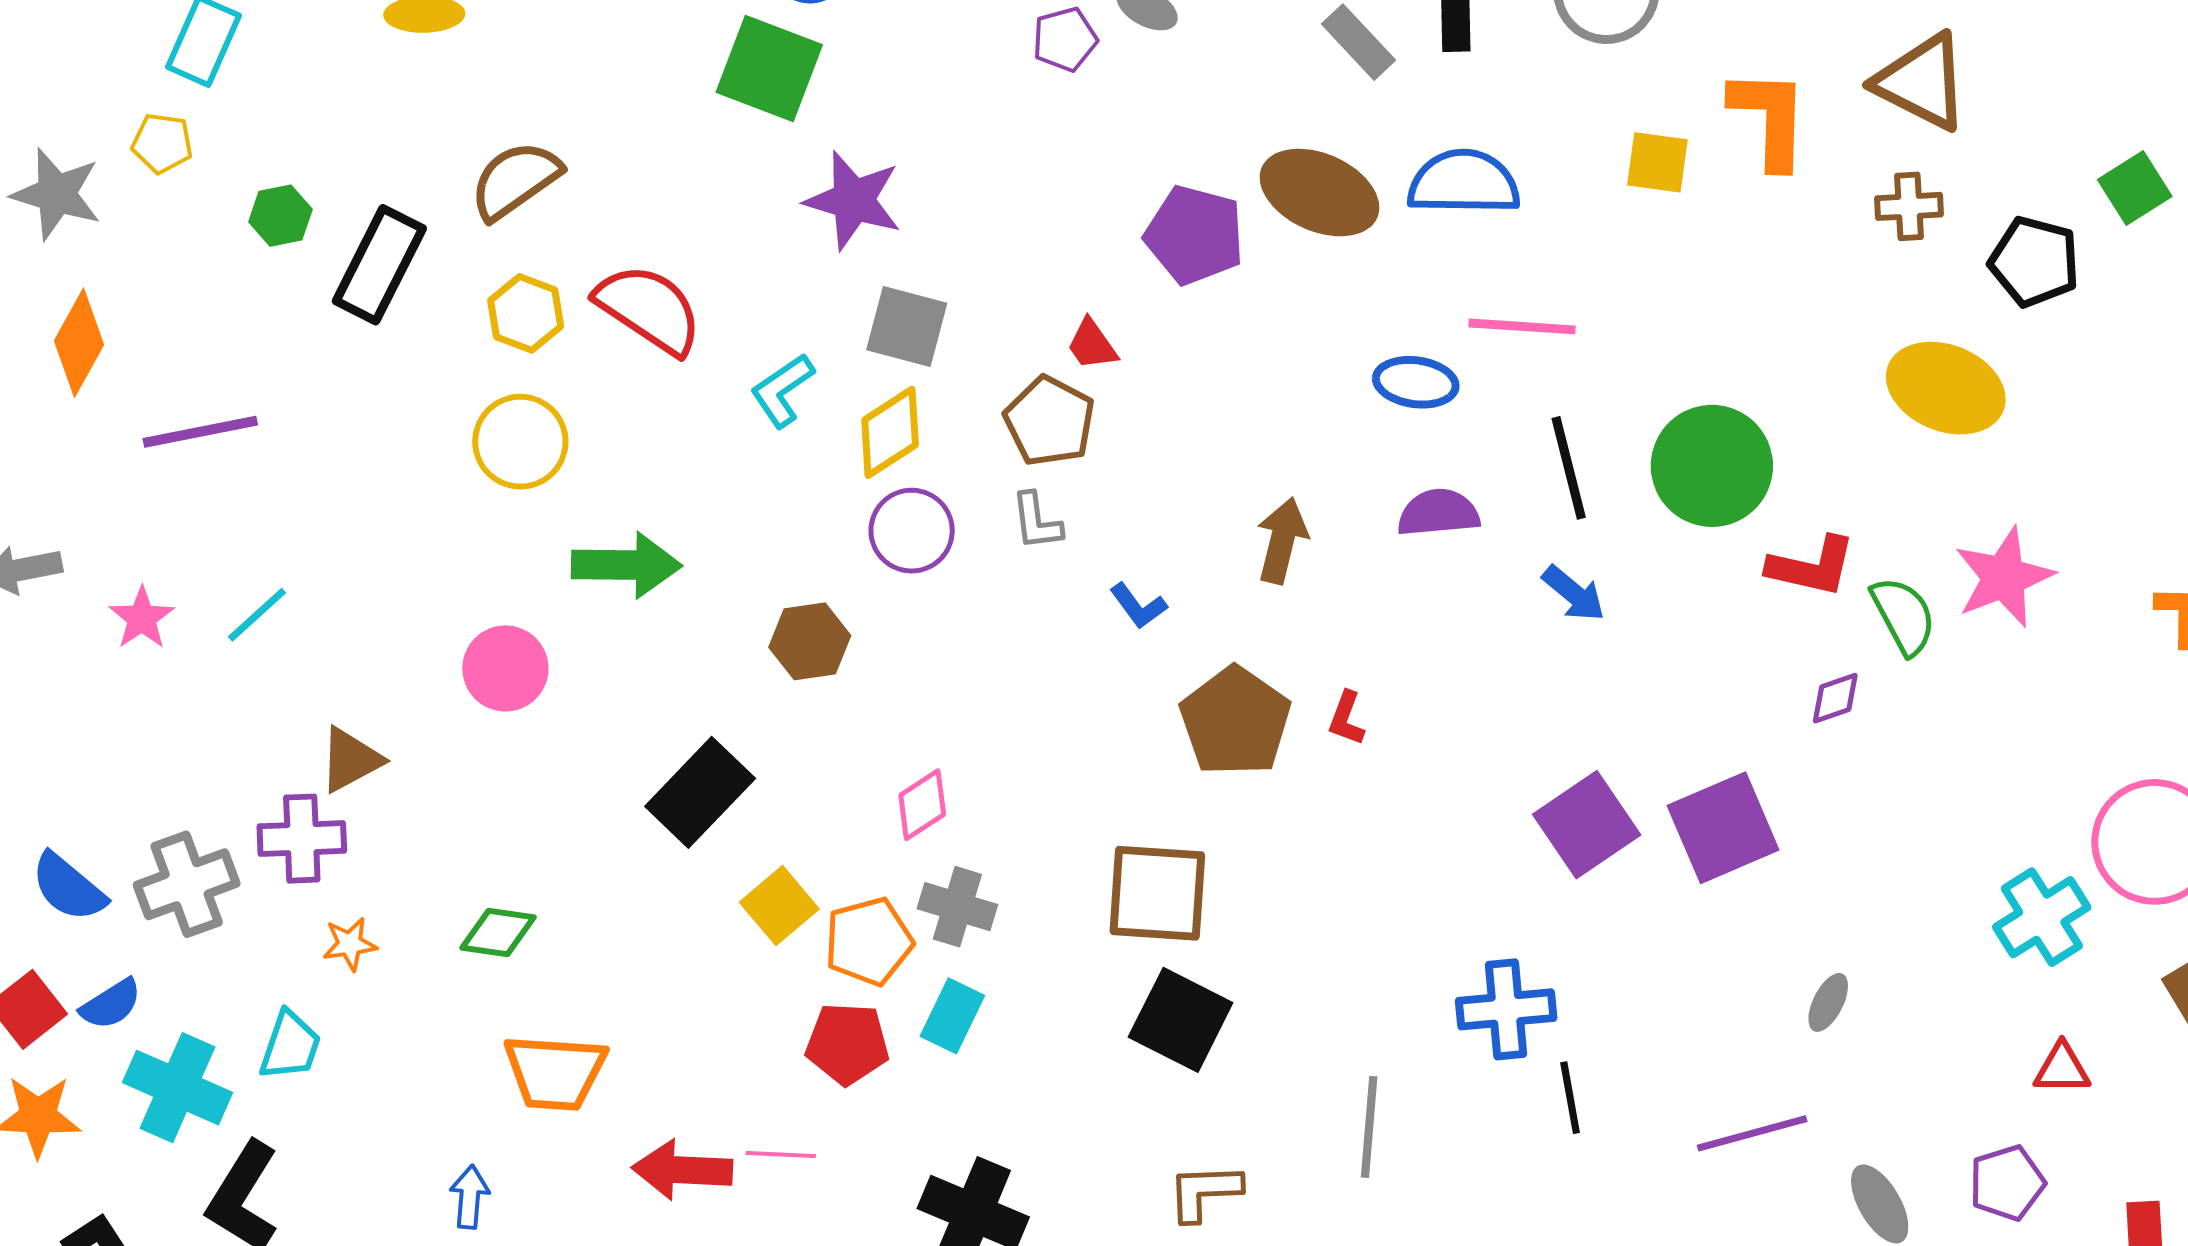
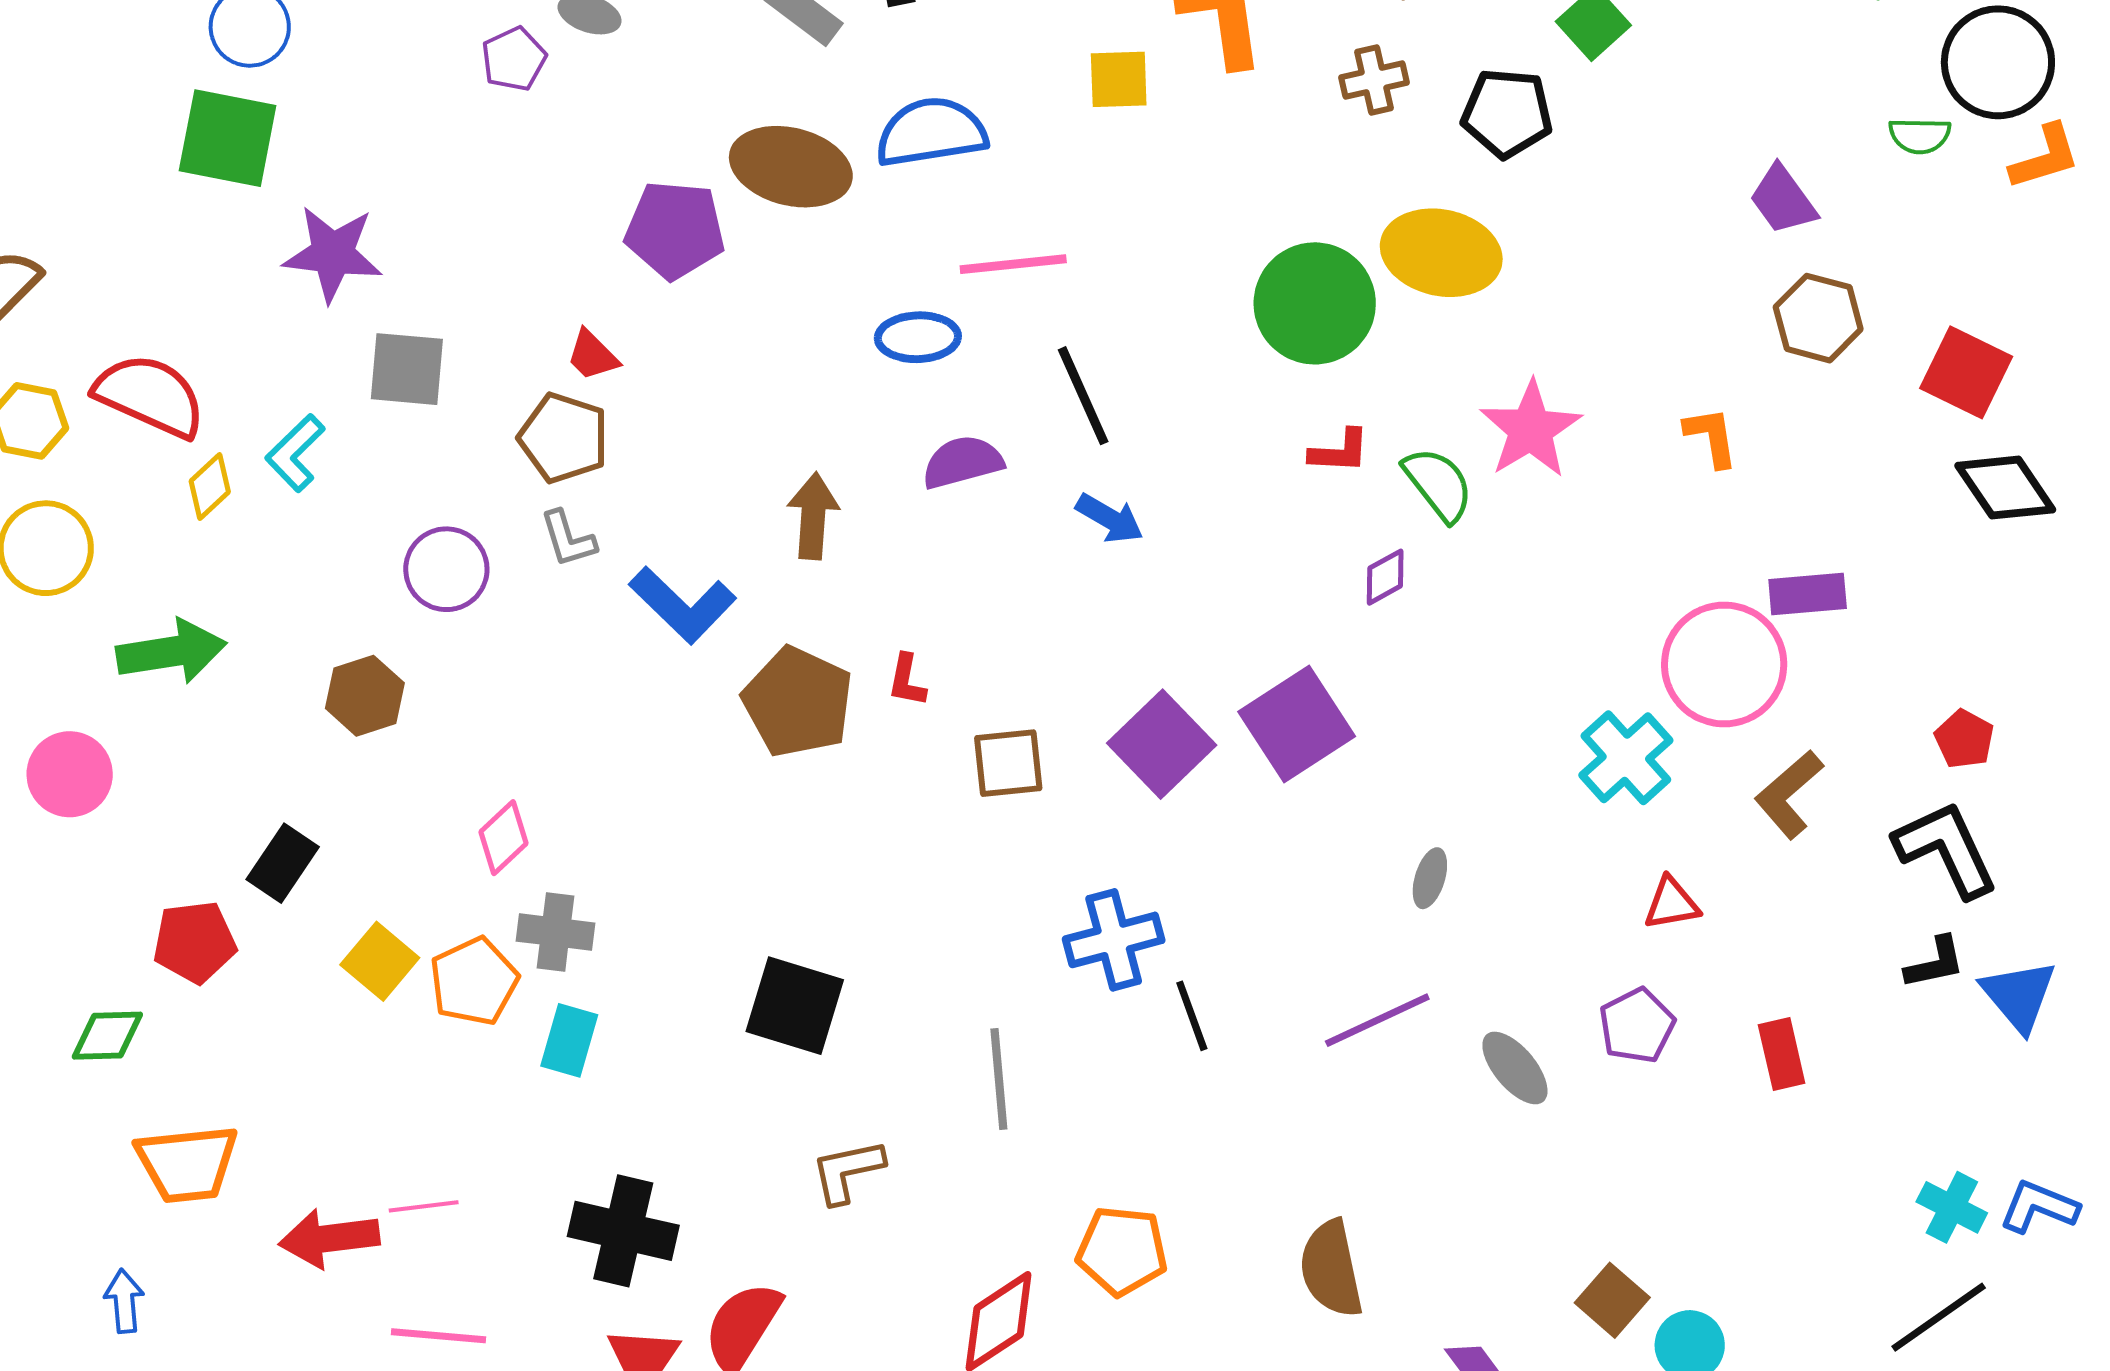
yellow diamond: (890, 432) -> (210, 487), moved, size x0.7
green circle: (1712, 466) -> (1315, 303), moved
red L-shape: (1812, 566) -> (1339, 451), size x0.7
blue L-shape: (1138, 606) -> (683, 605), size x1.8
black rectangle: (700, 792) -> (283, 863), size x0.7
brown square: (1157, 893) -> (1008, 763), moved, size x0.7
red pentagon: (847, 1044) -> (195, 942), moved

